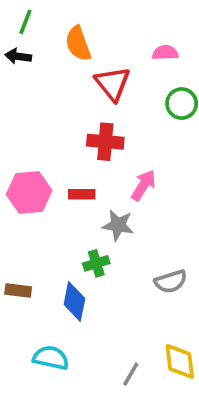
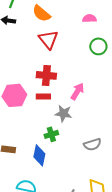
orange semicircle: (78, 44) -> (41, 13), turned -30
red triangle: (113, 84) -> (48, 39), moved
red cross: (105, 142) -> (46, 75), moved

